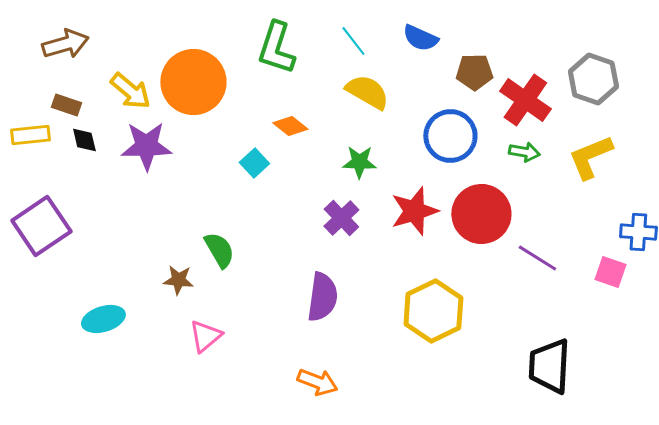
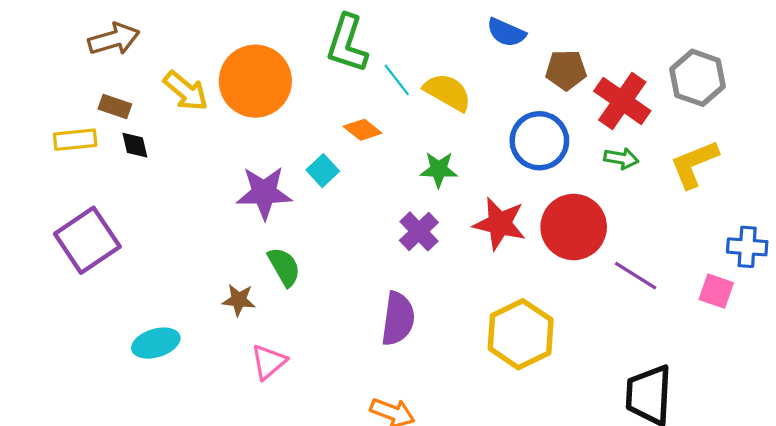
cyan line: (353, 41) -> (397, 80), moved
purple star: (146, 146) -> (264, 193), moved
red star: (414, 211) -> (500, 224), turned 30

